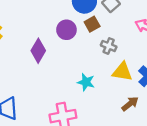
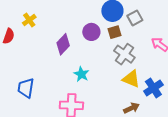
gray cross: (109, 46) -> (124, 54), size x1.5
cyan star: (86, 82) -> (81, 74), moved

